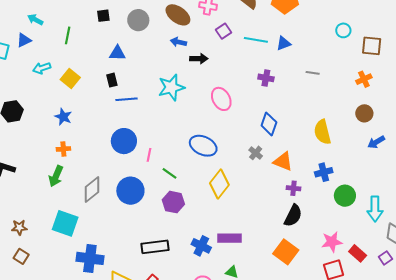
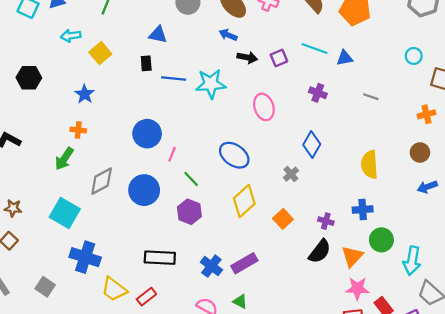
purple square: (223, 31) -> (279, 58), moved
blue line: (127, 99) -> (174, 78), moved
orange triangle: (283, 161) -> (352, 256), moved, turned 40
purple rectangle: (229, 238) -> (244, 263), turned -40
orange square: (286, 252) -> (283, 219), moved, size x0.7

